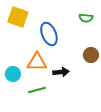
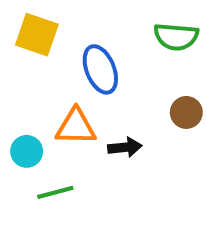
green semicircle: (86, 18) -> (176, 37), size x1.5
green line: (37, 90) -> (55, 192), moved

